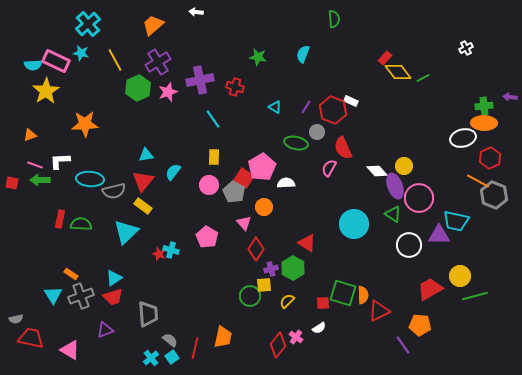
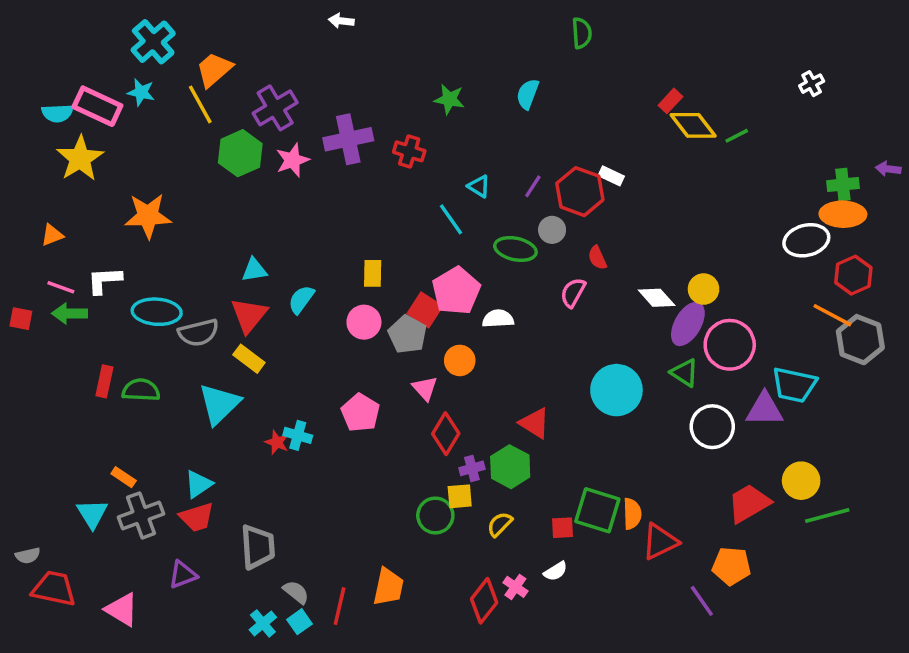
orange trapezoid: (153, 25) -> (214, 70), moved
cyan line: (213, 119) -> (451, 219), moved
red semicircle: (343, 148) -> (597, 258), size x0.6
purple ellipse: (395, 186) -> (688, 324), turned 50

